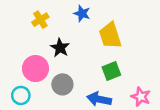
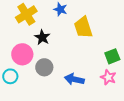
yellow cross: (40, 20) -> (26, 14), size x1.5
green square: (111, 71) -> (112, 56), moved

